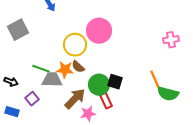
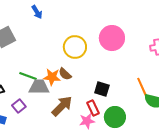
pink circle: (99, 31) -> (112, 38), moved
yellow circle: (75, 45) -> (75, 47), moved
green circle: (99, 85) -> (115, 117), moved
pink star: (88, 114) -> (87, 121), moved

